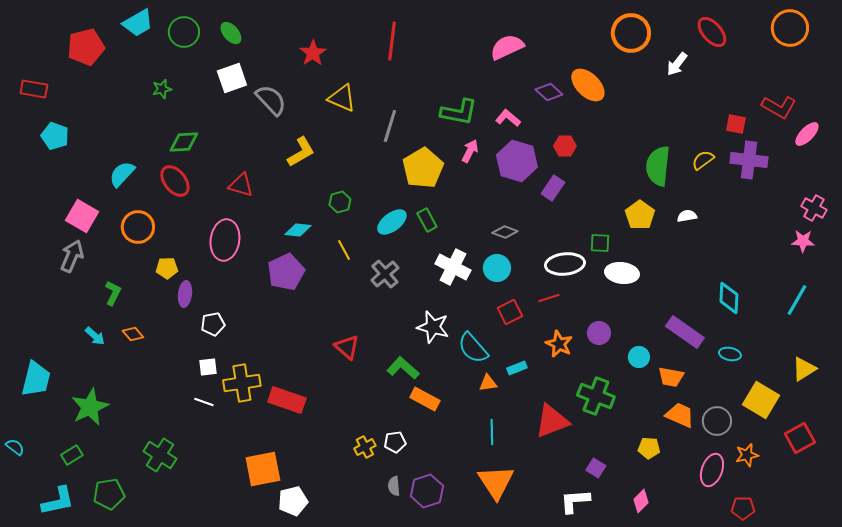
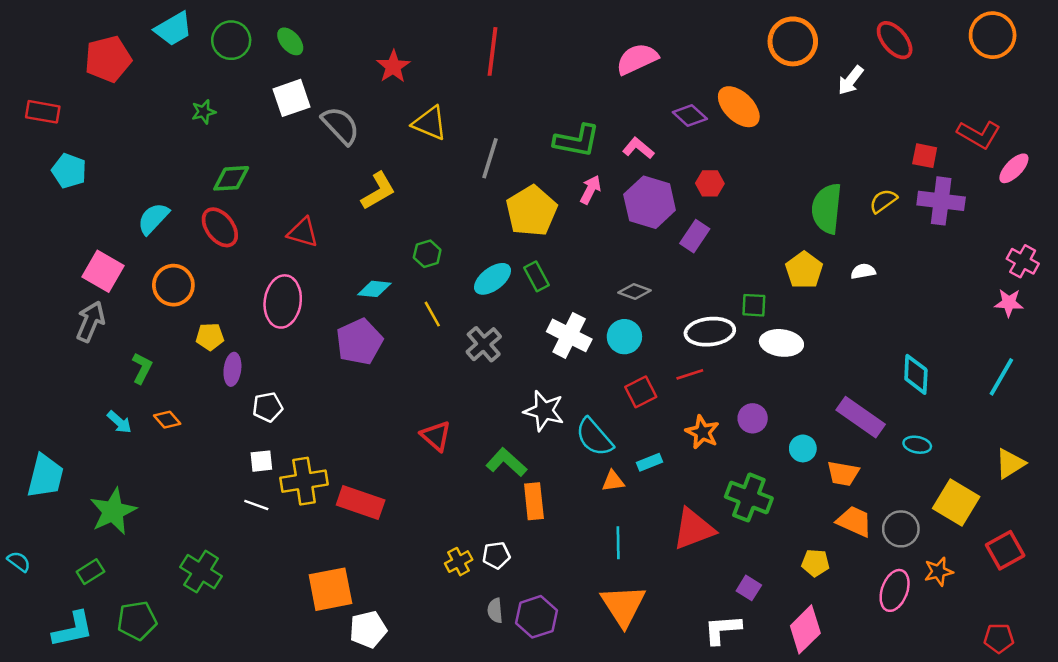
orange rectangle: (425, 399) -> (534, 501), turned 56
pink diamond: (641, 501) -> (805, 629), size x1.6
red pentagon: (743, 508) -> (999, 638), moved

